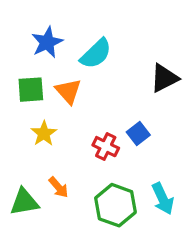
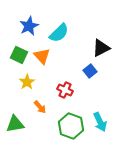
green square: (31, 90) -> (19, 55), turned 30
blue square: (138, 134) -> (90, 71), moved
orange arrow: (58, 187) -> (40, 107), moved

